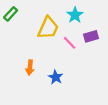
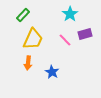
green rectangle: (11, 14) -> (23, 15), moved
yellow trapezoid: (48, 28) -> (33, 39), moved

